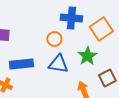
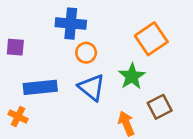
blue cross: (71, 18) -> (71, 24), moved
blue triangle: (58, 64) -> (92, 87), turned 30

